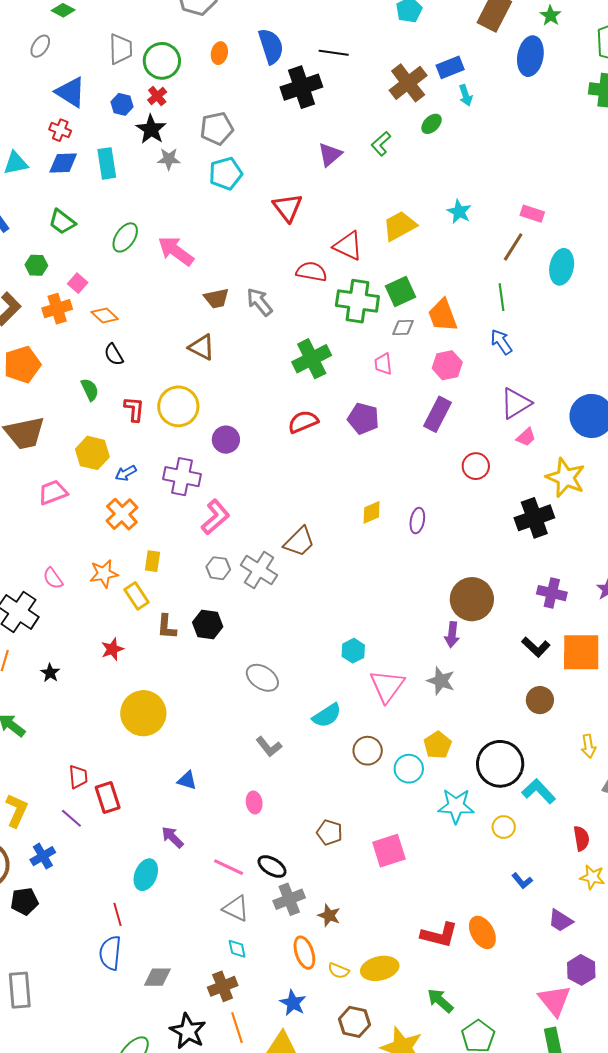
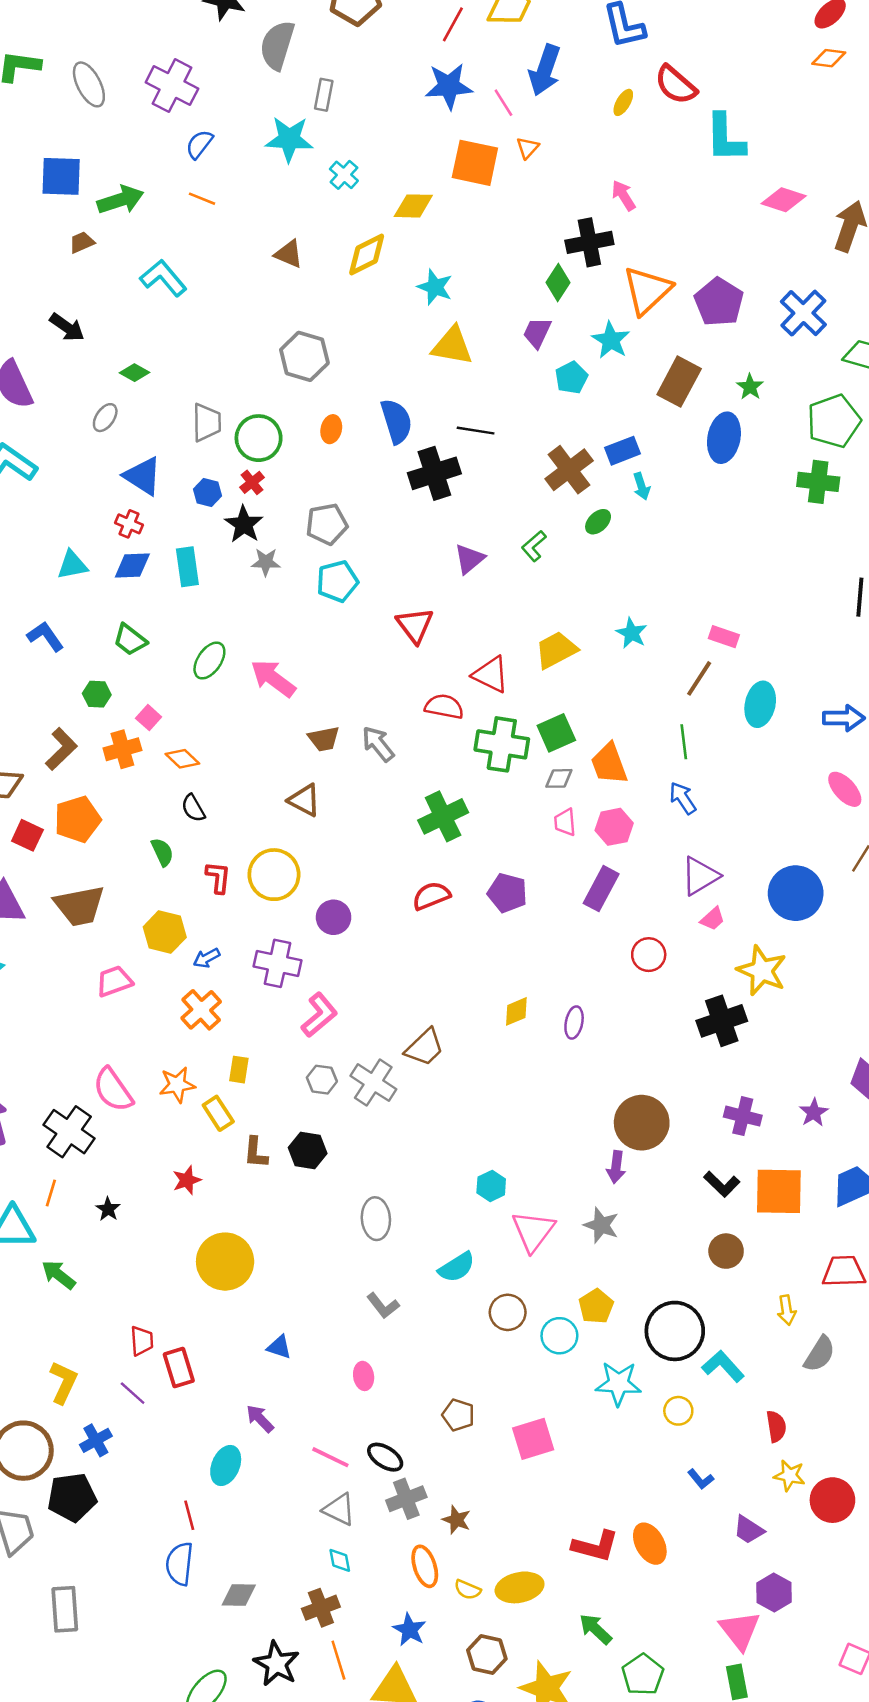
pink trapezoid: (383, 364) -> (565, 822), moved
pink semicircle: (53, 578) -> (113, 1090), size x1.6
gray ellipse: (262, 678) -> (376, 1219), turned 52
black pentagon: (24, 901) -> (72, 1497), size x1.4

